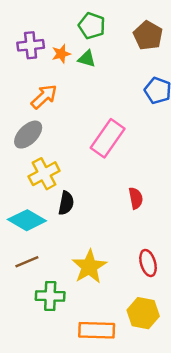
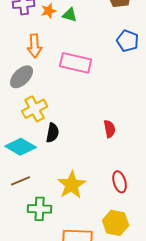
orange arrow: (44, 97) -> (35, 46), turned 130
pink rectangle: (108, 138) -> (76, 63), moved, turned 68

